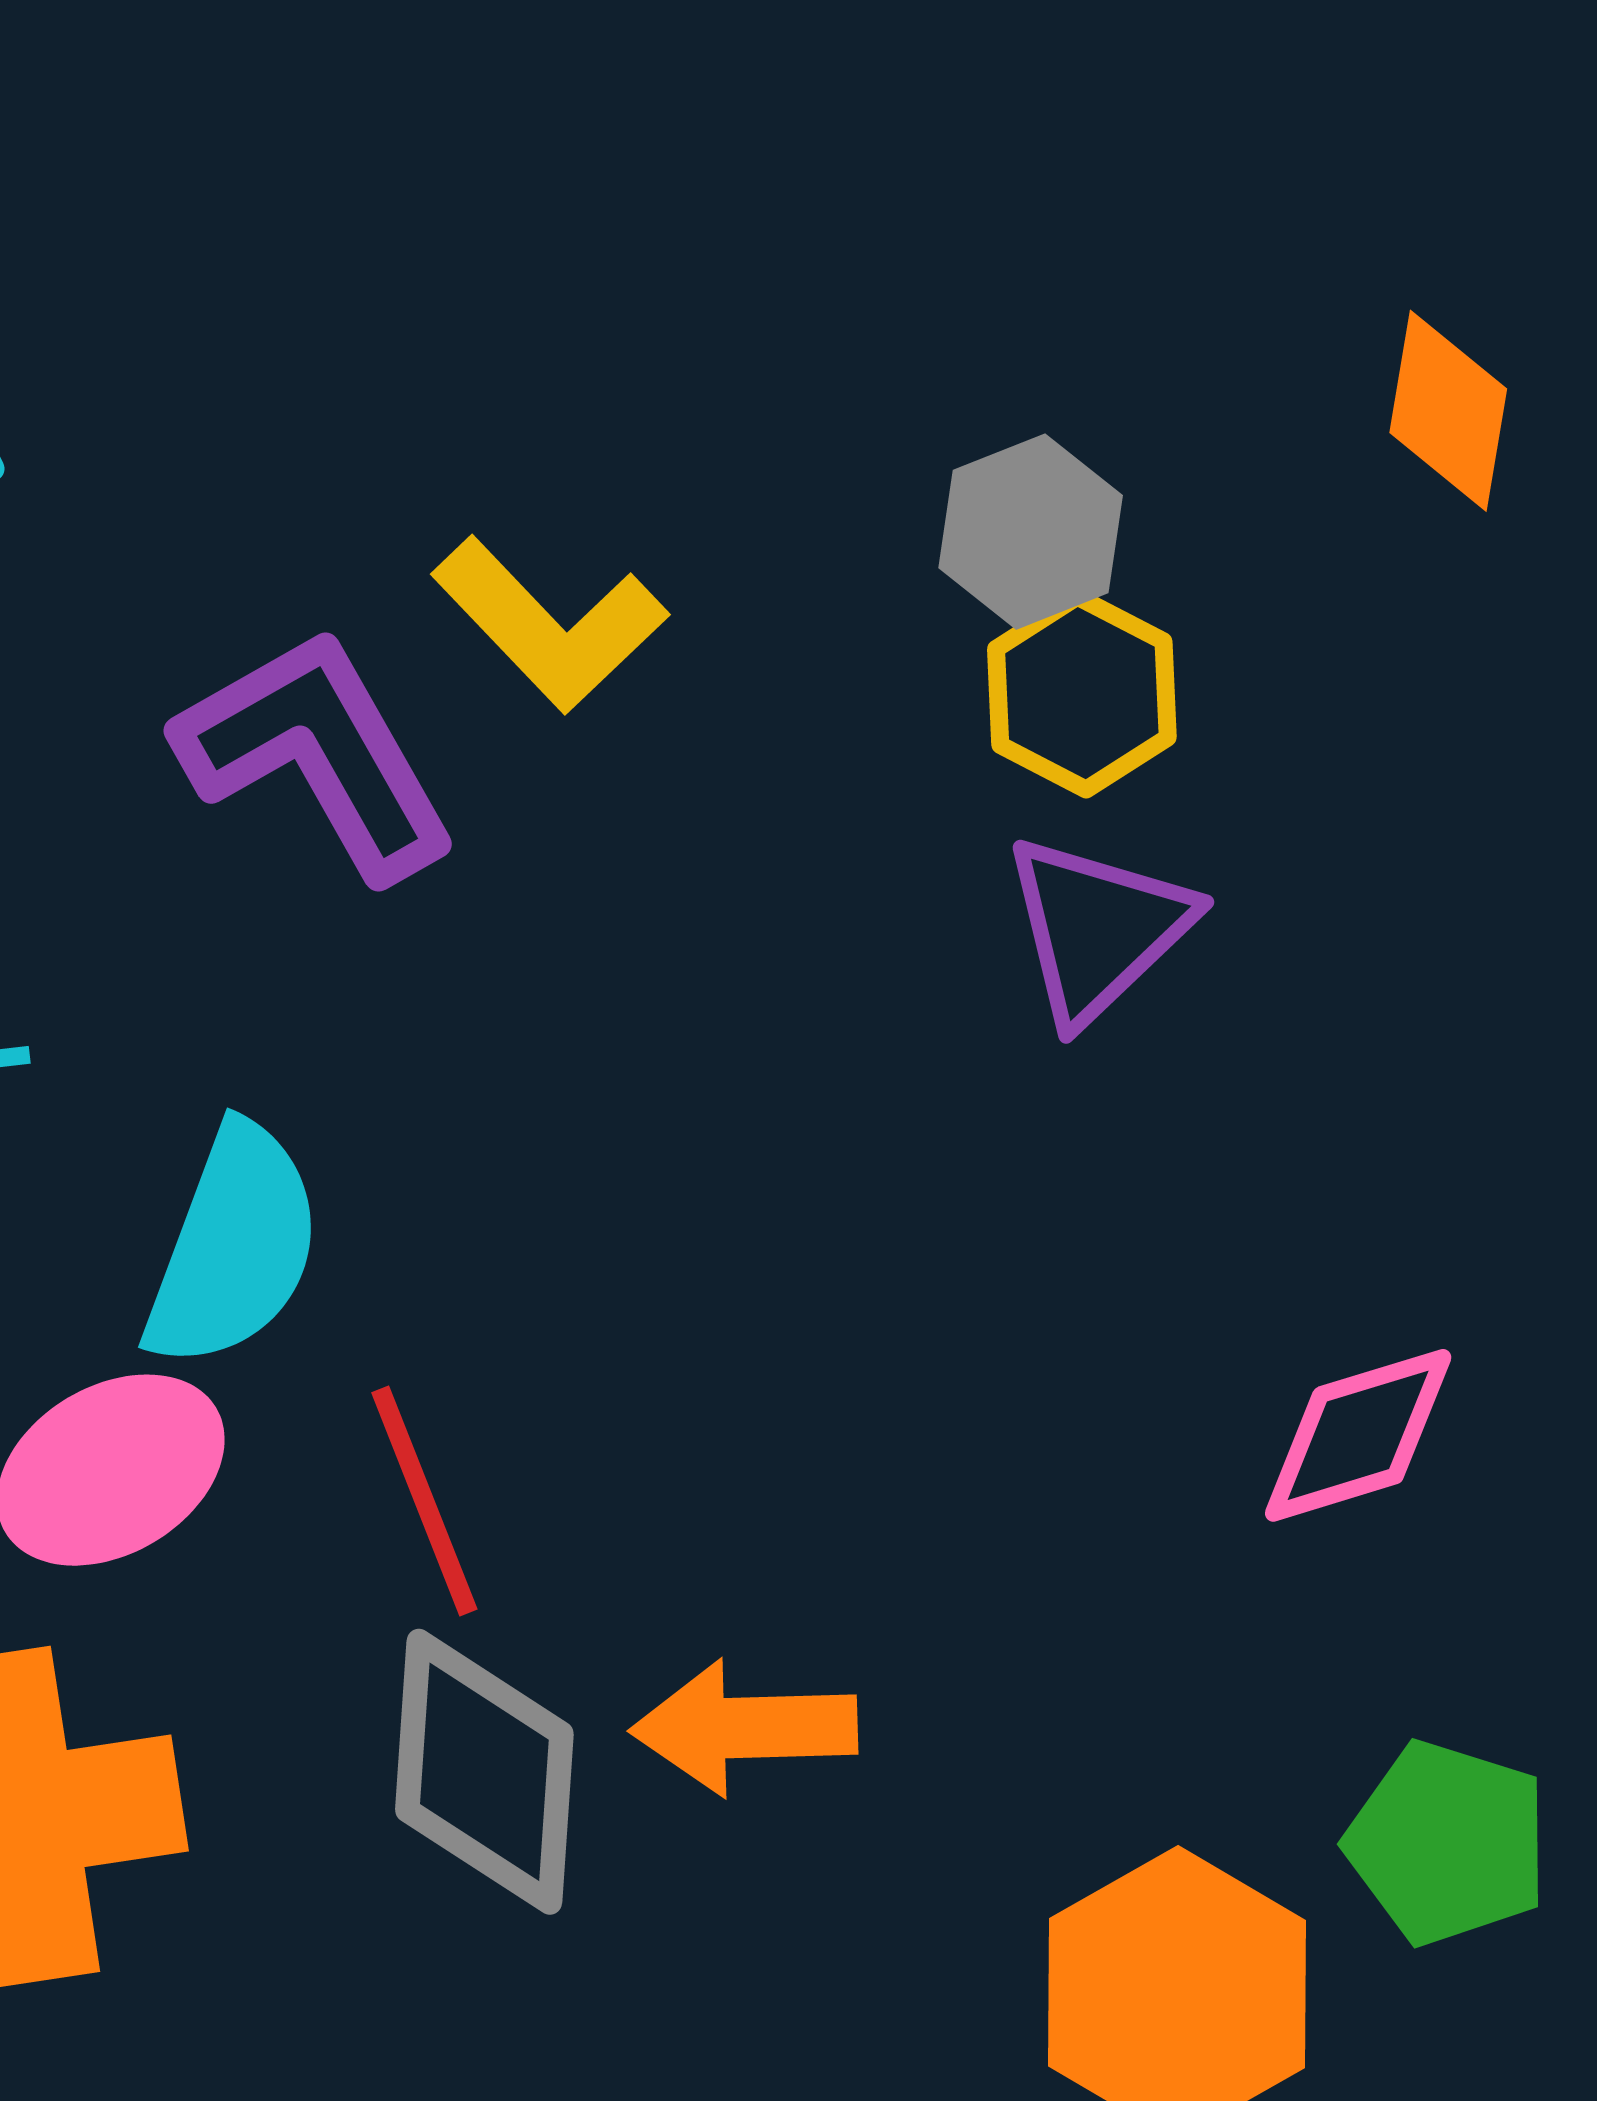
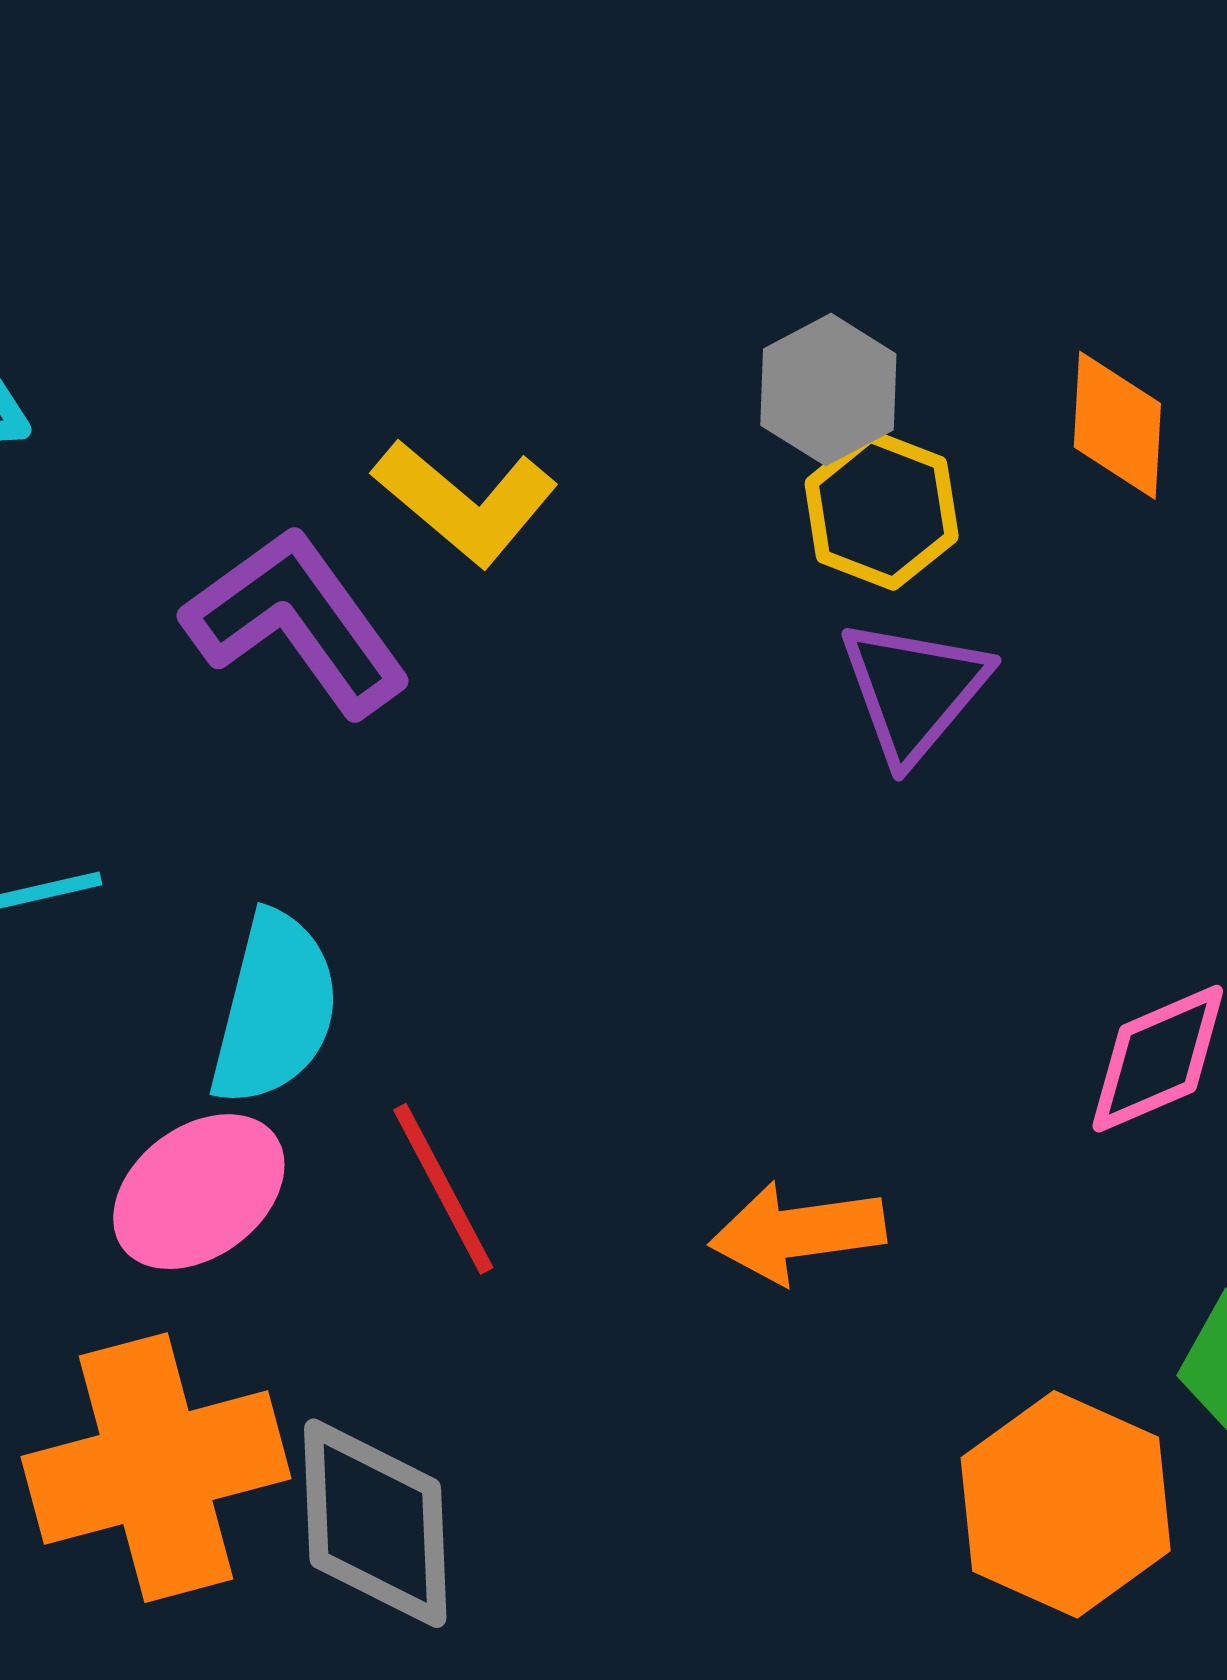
orange diamond: (1448, 411) -> (1117, 425), moved
orange arrow: (744, 1728) -> (797, 1232), moved
gray diamond: (484, 1772) -> (375, 1523), moved

